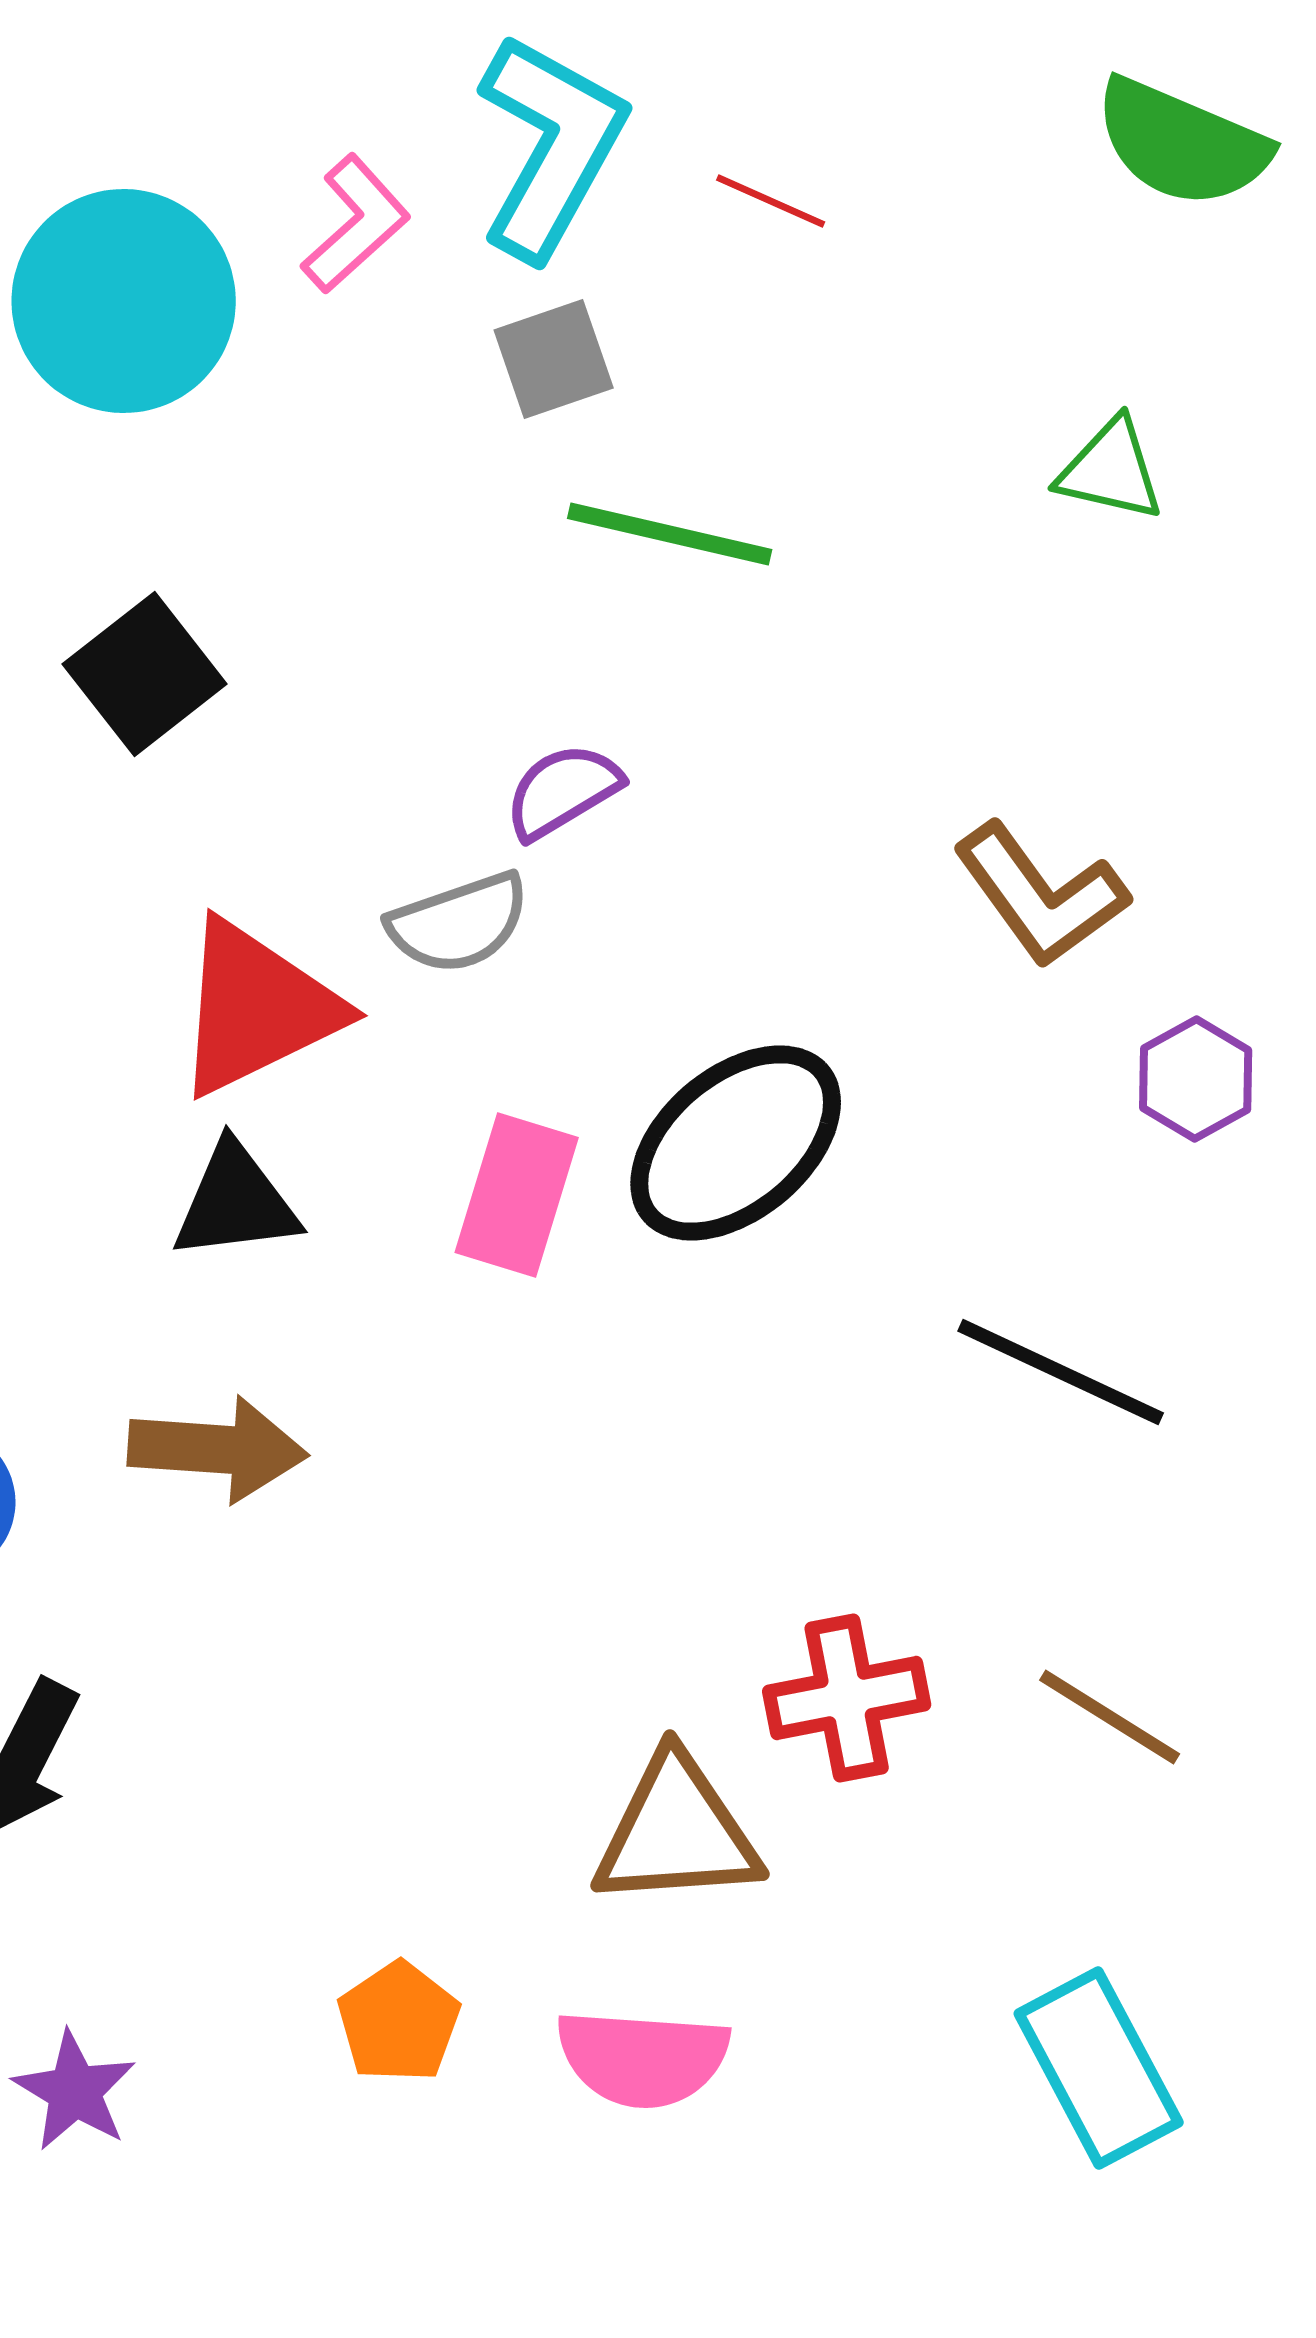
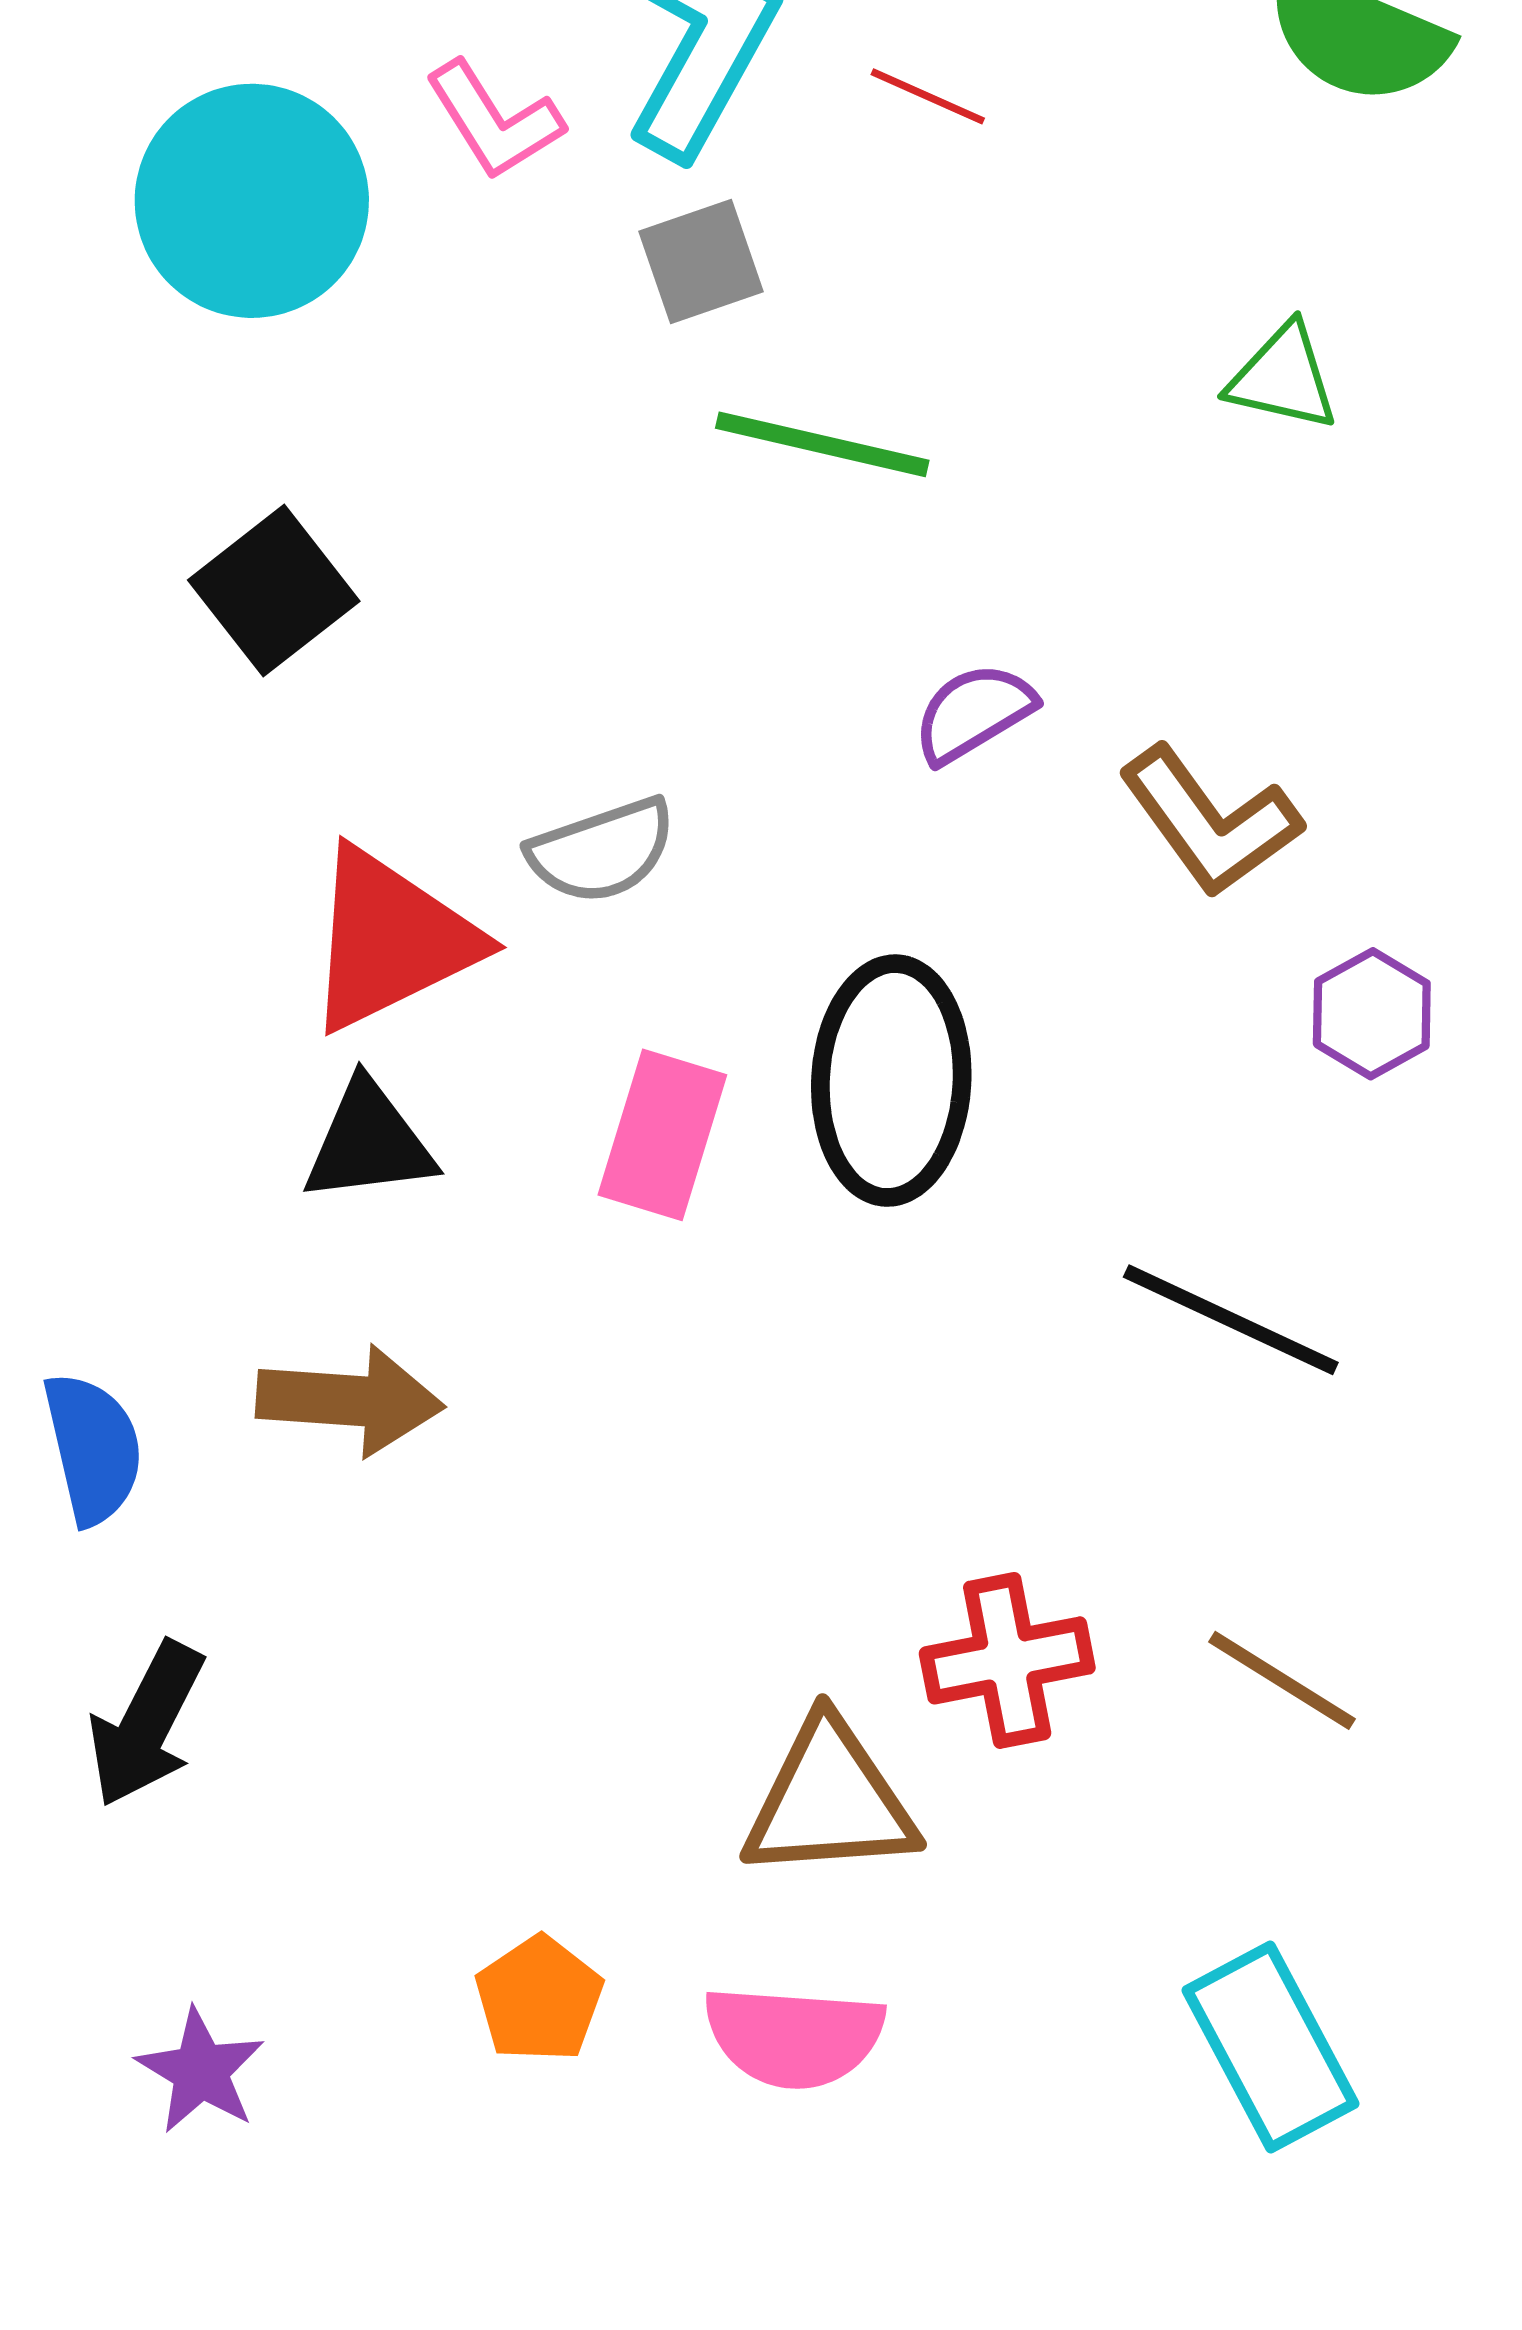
pink L-shape: (356, 224) -> (494, 120), turned 100
purple semicircle: (563, 791) -> (974, 713), moved
black ellipse: (736, 1143) -> (891, 1081), turned -47

